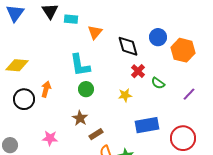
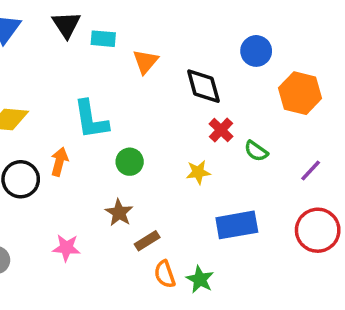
blue circle: (158, 37) -> (256, 51), moved
cyan L-shape: (80, 65) -> (91, 120), moved
red circle: (183, 138) -> (318, 230), moved

